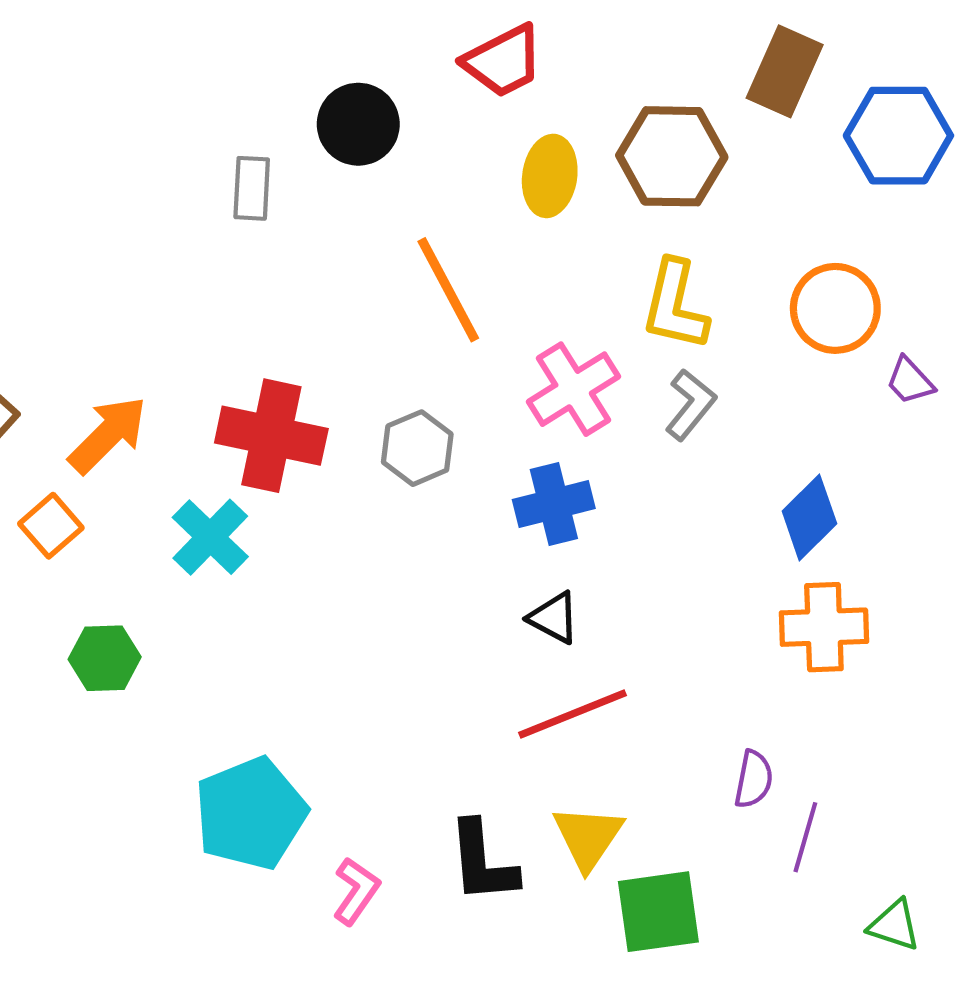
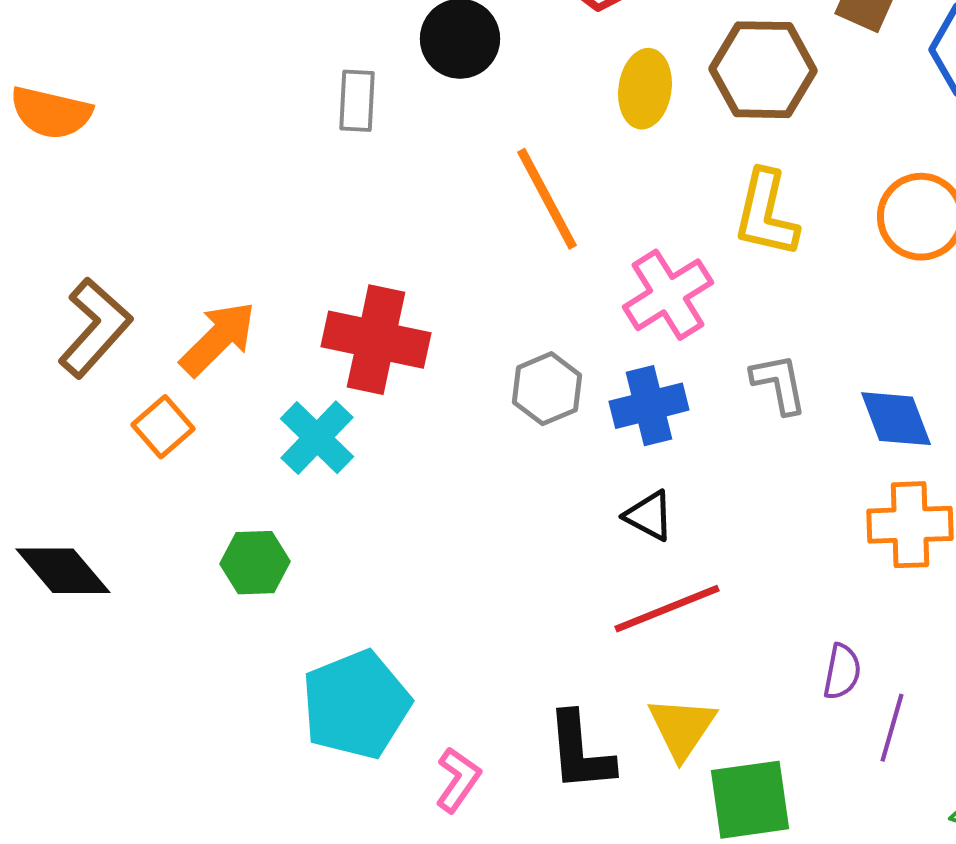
gray L-shape: (690, 405) -> (779, 384), moved, turned -50
gray hexagon: (417, 448) -> (547, 389), moved
blue diamond: (809, 517) -> (896, 419), turned -66
green hexagon: (105, 658) -> (255, 563), moved

